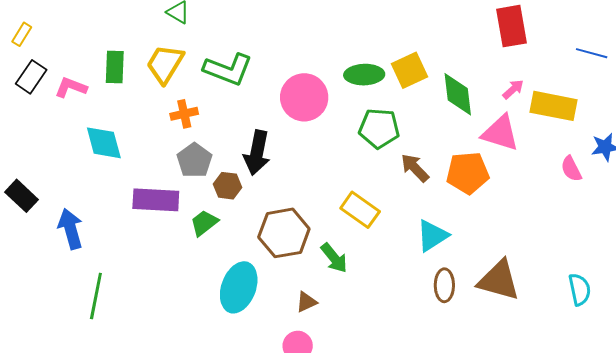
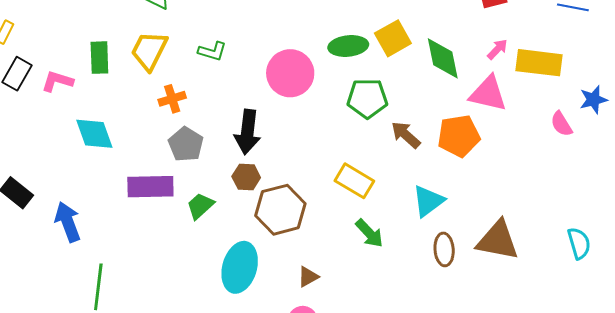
green L-shape: (228, 69) -> (212, 51), size x0.6
brown hexagon: (228, 186) -> (246, 177), moved
green arrow: (334, 258) -> (369, 233), moved

